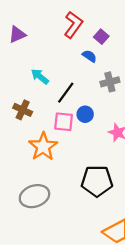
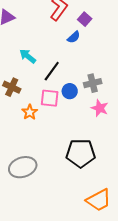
blue semicircle: (89, 56) -> (74, 37), turned 104
gray cross: (110, 82) -> (93, 83), moved
orange star: (43, 147) -> (30, 112), moved, size x0.6

